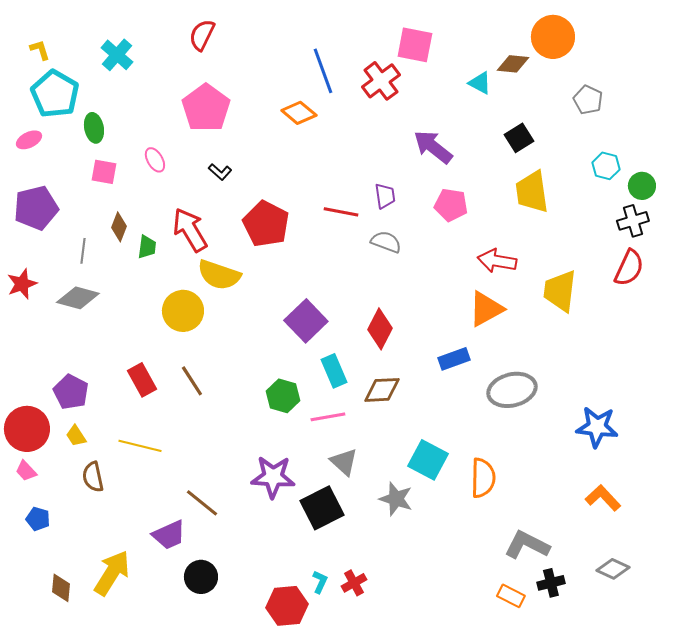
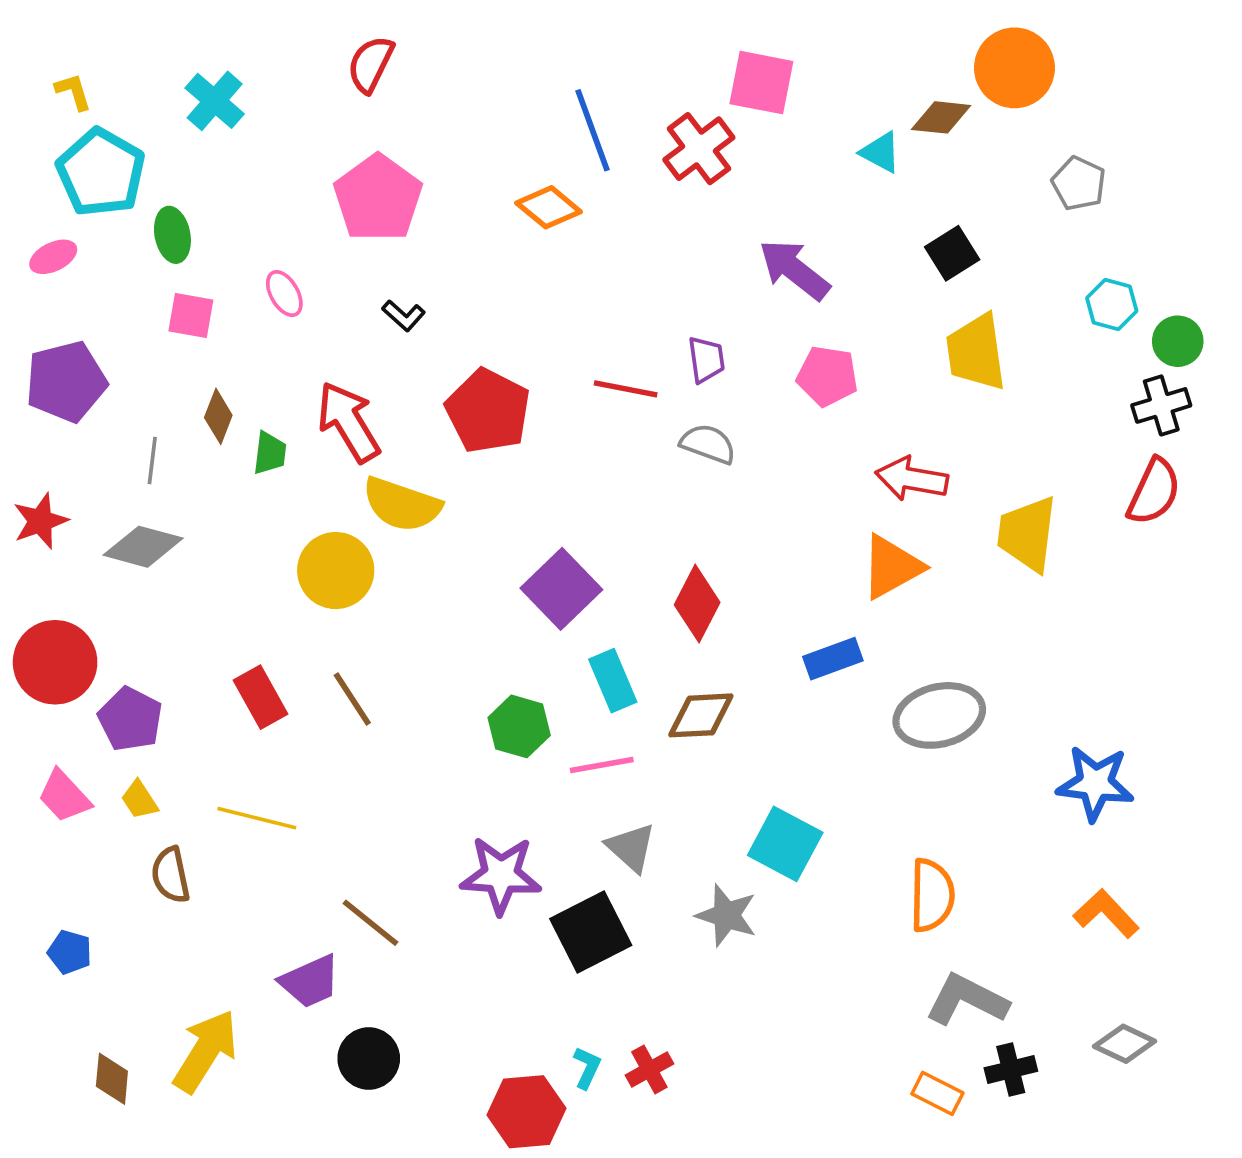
red circle: (27, 429) -> (55, 662), moved
pink trapezoid: (26, 471) -> (64, 796), moved, size x1.4
orange semicircle: (483, 478) -> (932, 895), moved

